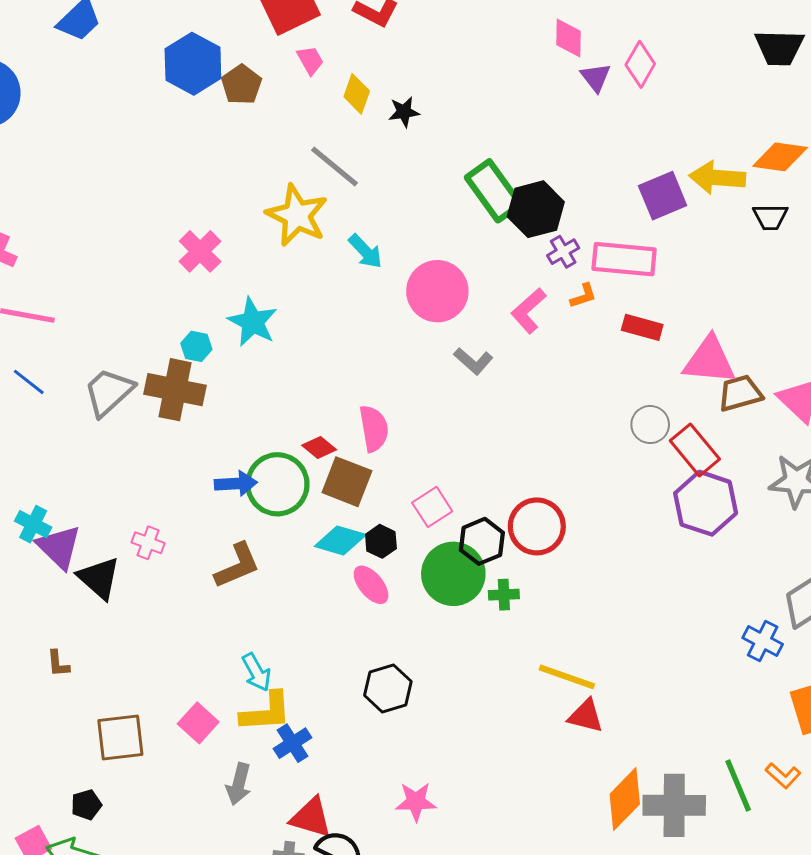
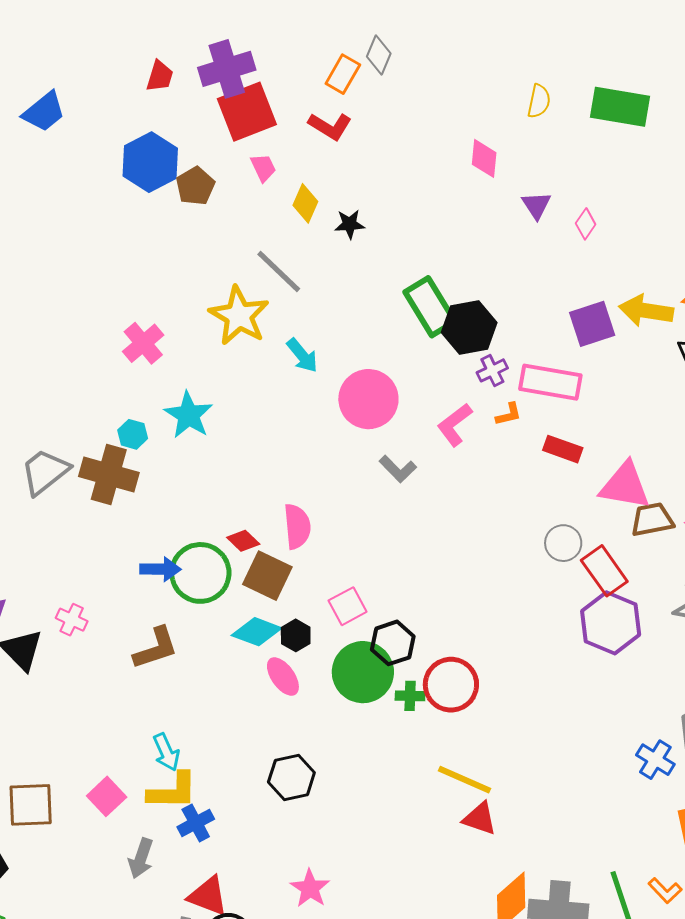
pink diamond: (568, 38) -> (484, 158), moved
pink diamond: (640, 64) -> (586, 224), moved, size x0.7
red circle: (537, 526) -> (451, 685), moved
pink star: (416, 802) -> (310, 888), turned 30

